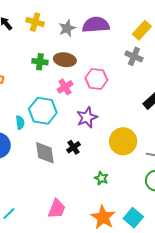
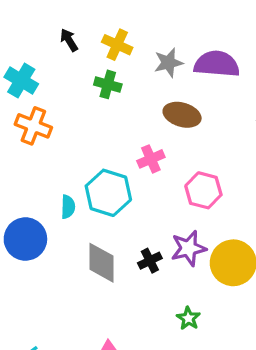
brown ellipse: (65, 60) -> (182, 115), moved
green cross: (40, 62) -> (108, 84), moved
pink hexagon: (96, 79) -> (203, 190), moved
purple star: (87, 117) -> (189, 248), moved

